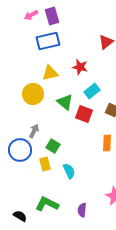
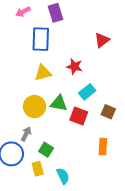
purple rectangle: (52, 16) -> (56, 13), moved
blue rectangle: (48, 41) -> (41, 39), turned -75
yellow circle: (33, 94) -> (34, 107), moved
green triangle: (65, 102) -> (59, 103), turned -30

